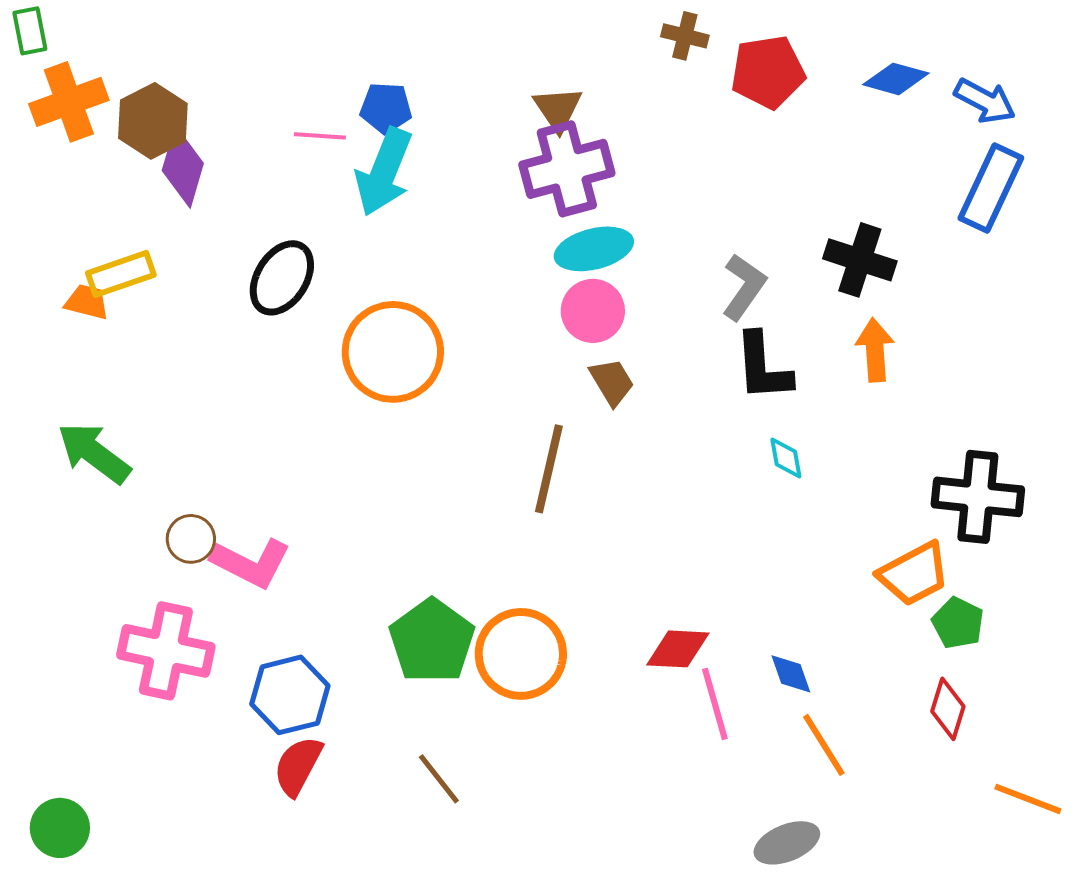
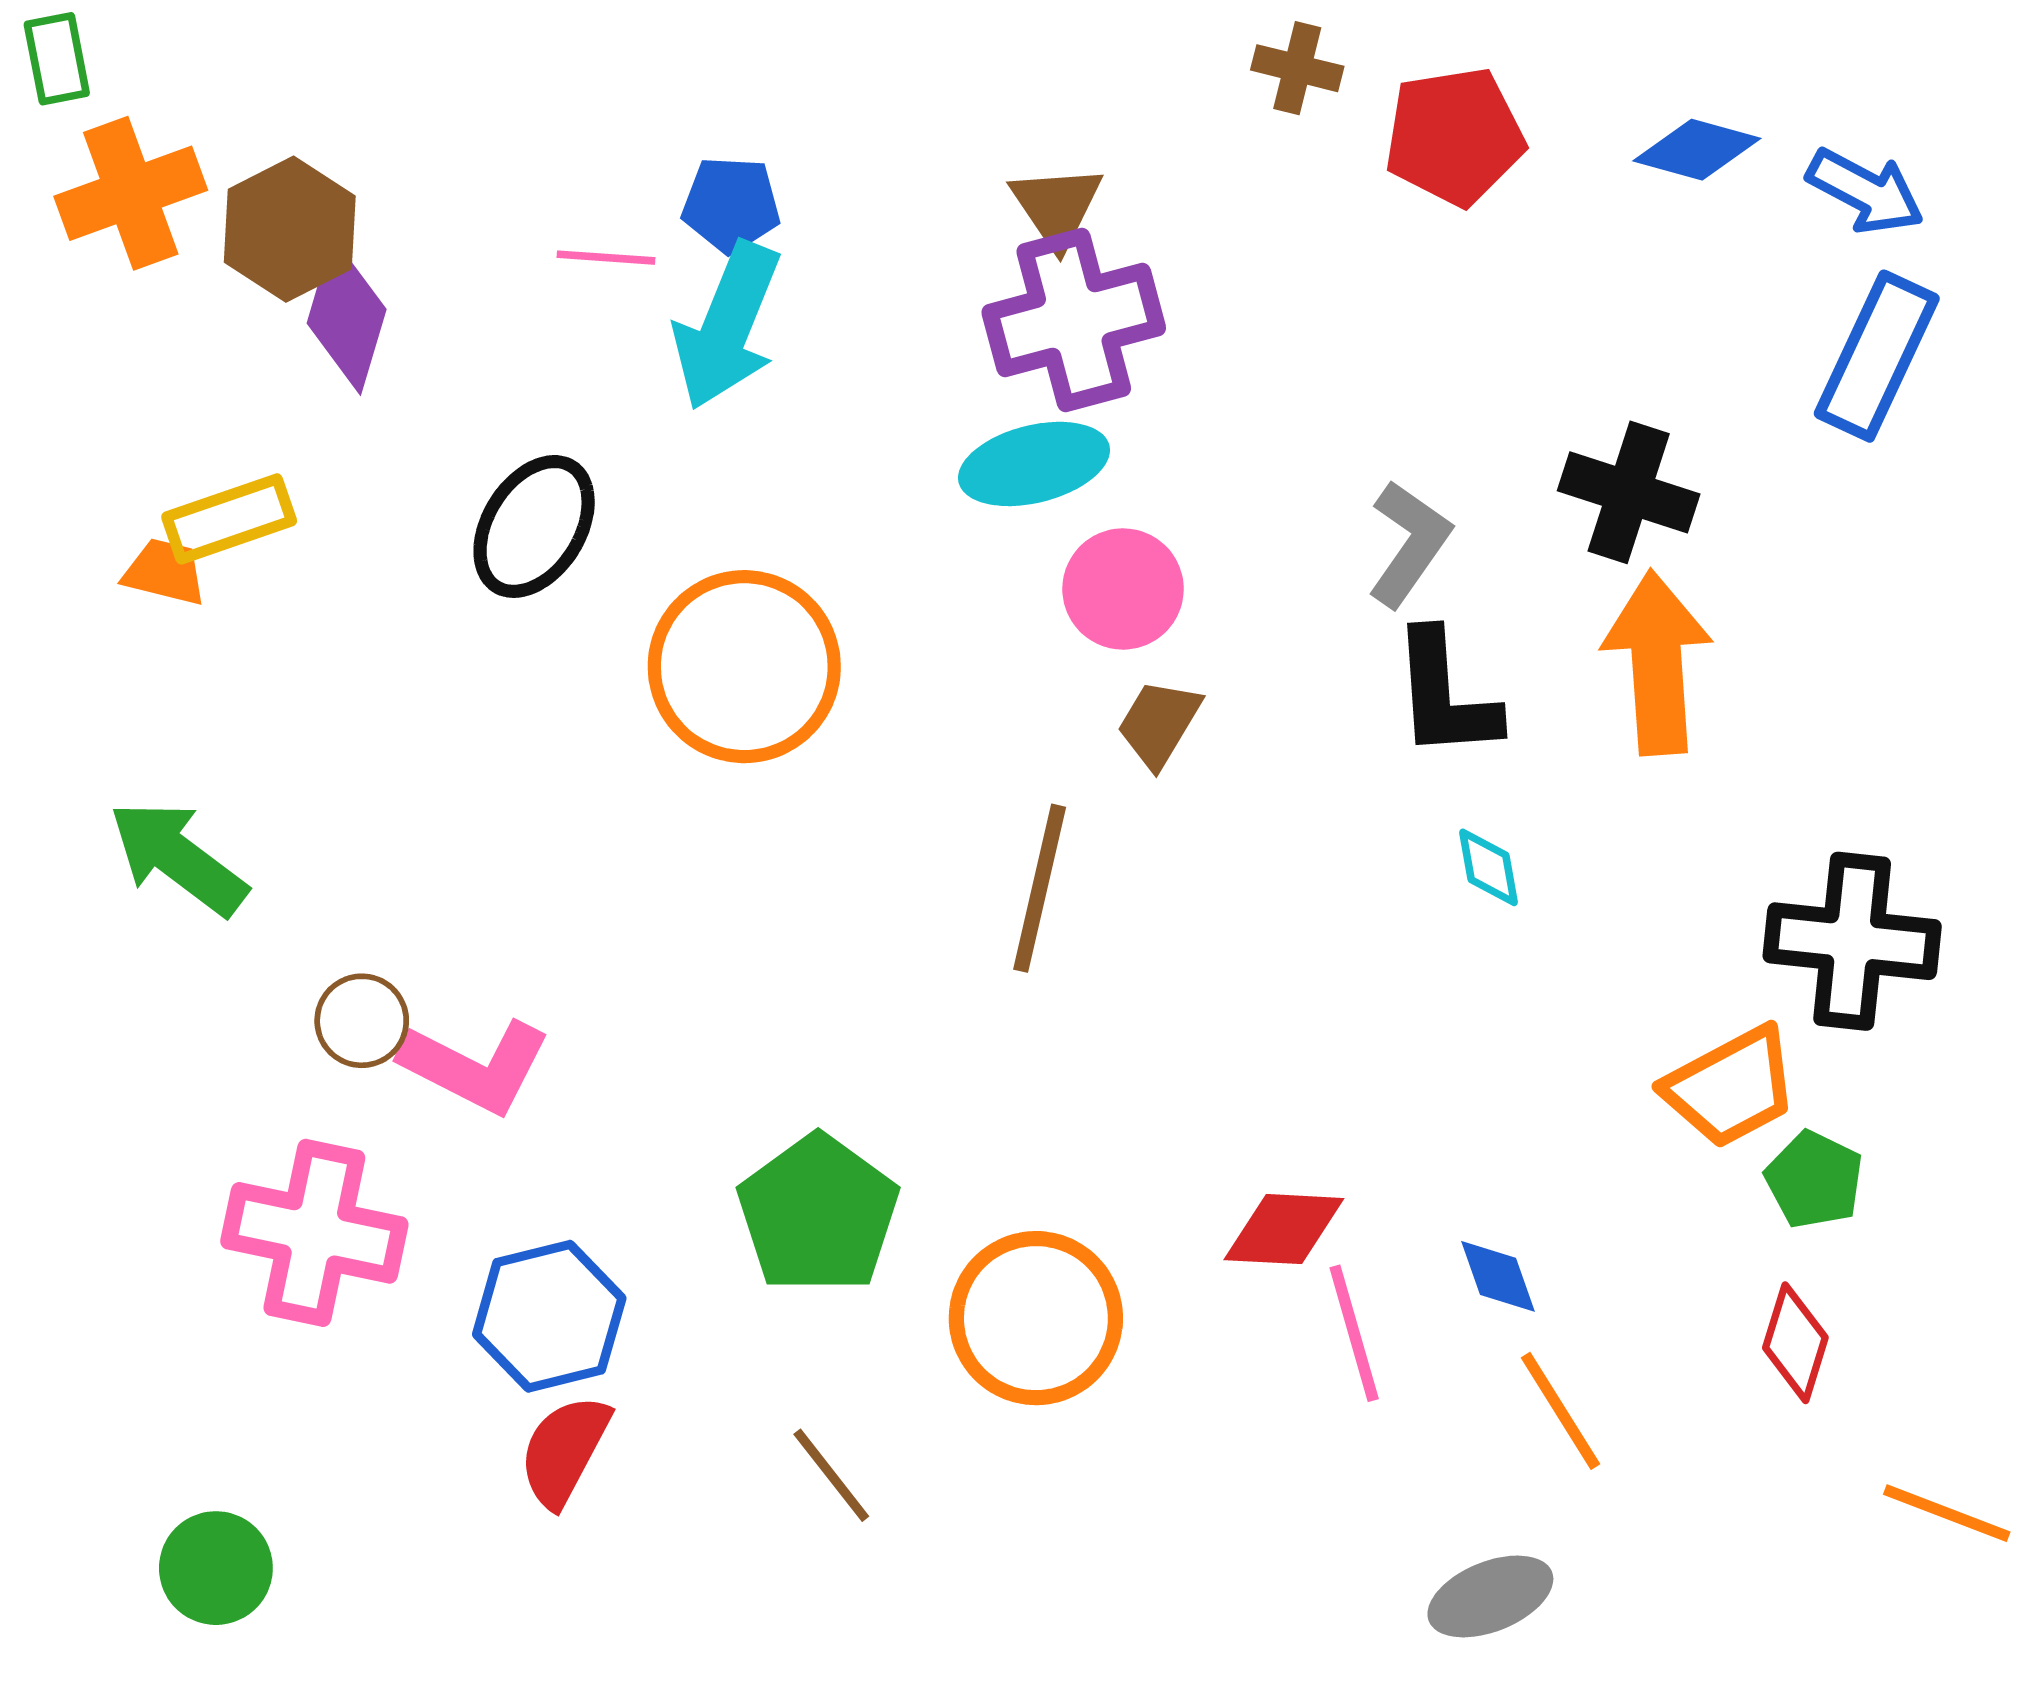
cyan ellipse: (594, 249) -> (1034, 464), moved
orange arrow: (875, 350) -> (1657, 663), size x1.5
brown trapezoid: (612, 382) -> (1159, 723), turned -118
orange circle: (521, 654) -> (1036, 1318), moved
green circle: (60, 828) -> (216, 1568), moved

